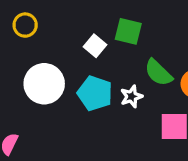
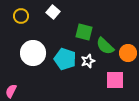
green square: (128, 31) -> (84, 32), moved
white square: (95, 46) -> (53, 12), moved

